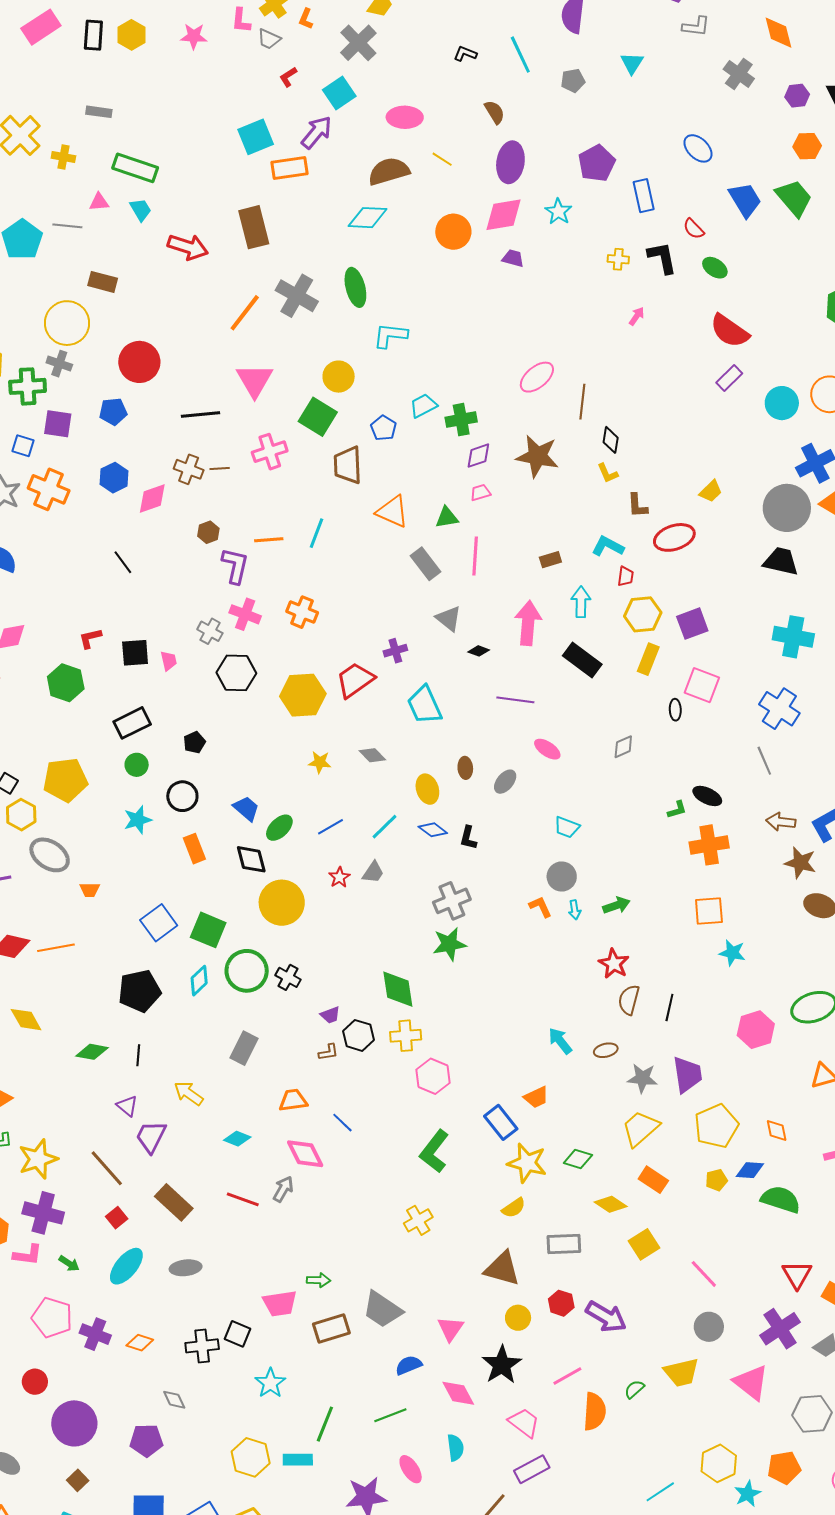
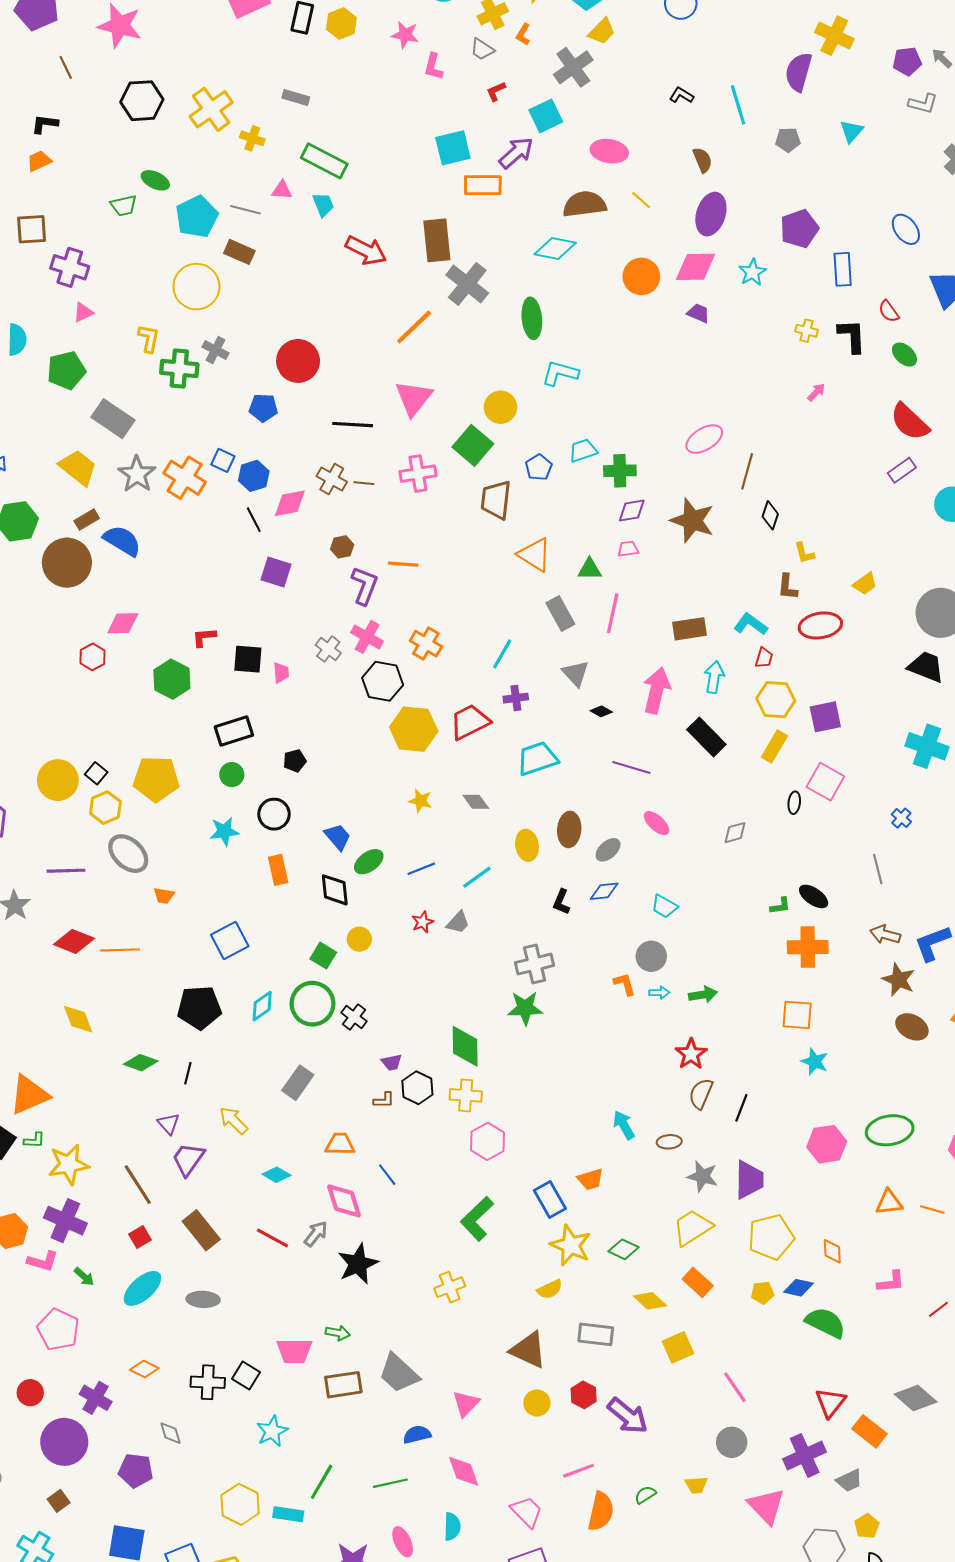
pink L-shape: (241, 21) -> (433, 67), moved
brown rectangle: (103, 282) -> (239, 252), moved
gray cross: (297, 296) -> (467, 284), moved
yellow circle: (67, 323) -> (196, 287), moved
purple square: (58, 424) -> (276, 572), moved
blue square: (23, 446) -> (223, 460), moved
yellow L-shape: (608, 473) -> (804, 553), moved
cyan line: (317, 533) -> (502, 654), moved
brown rectangle: (550, 560) -> (689, 629), size x1.5
black line: (123, 562) -> (254, 520), moved
black hexagon: (236, 673) -> (383, 681), moved
cyan trapezoid: (425, 705) -> (537, 759), turned 87
blue cross: (779, 709) -> (901, 818), size x0.5
brown ellipse: (465, 768) -> (569, 829), size x1.5
blue diamond: (433, 830) -> (604, 891), moved, turned -52
yellow circle: (282, 903) -> (359, 939), size x0.5
cyan arrow: (575, 910) -> (659, 993), turned -90
green square: (208, 930) -> (323, 956), moved, size x0.7
purple cross: (95, 1334) -> (96, 1398), moved
black star: (502, 1365) -> (358, 1264), moved
yellow trapezoid: (681, 1372) -> (696, 1485), size x0.6

